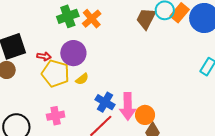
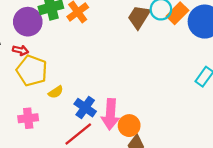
purple circle: (73, 53) -> (28, 22), moved
yellow semicircle: (82, 79) -> (56, 92), moved

